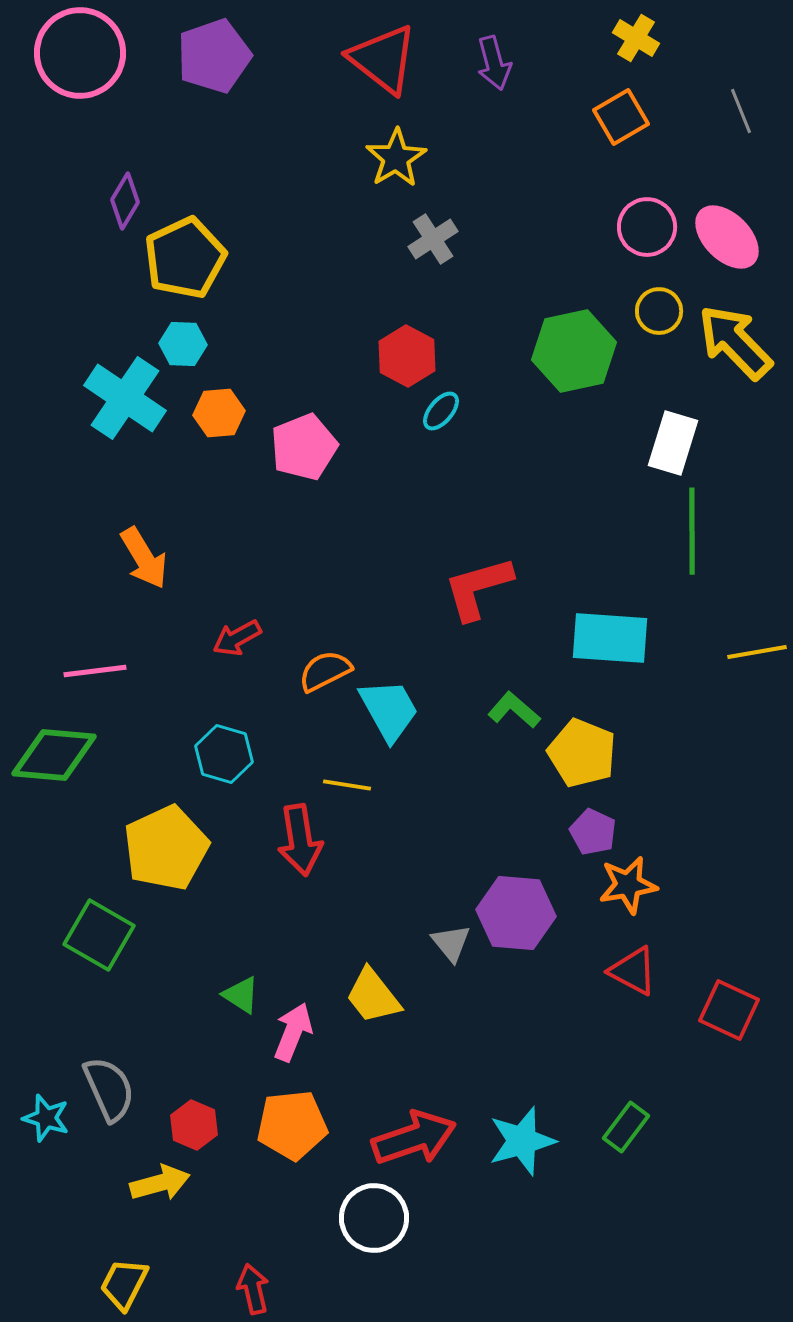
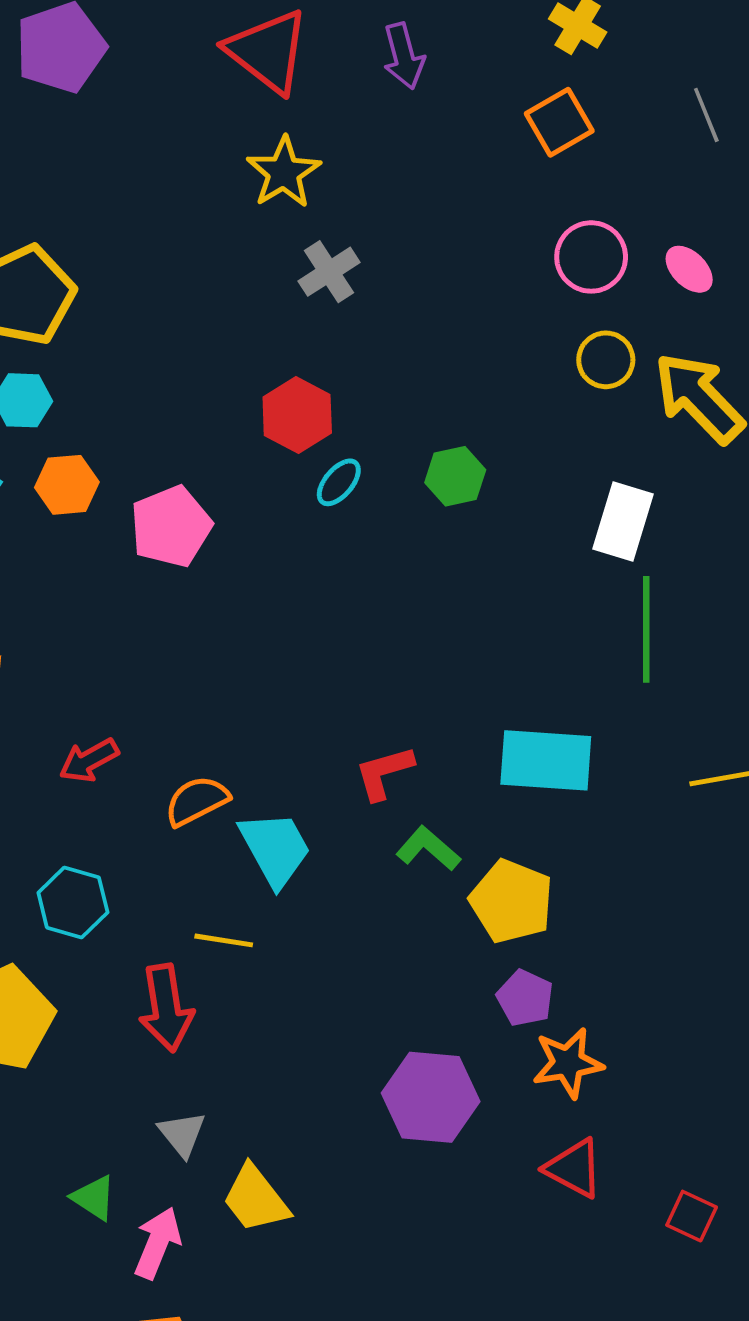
pink ellipse: (727, 237) -> (689, 269), size x0.6
green hexagon: (574, 351) -> (455, 476), moved, size x0.6
red L-shape: (478, 588) -> (384, 773), moved, size x0.7
gray triangle: (451, 943) -> (182, 1134), moved
red square: (729, 1010) -> (692, 1216), size x0.7

